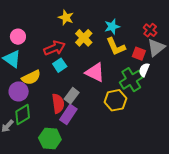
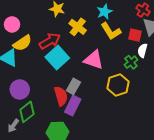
pink circle: (18, 37) -> (12, 24), moved
cyan square: (60, 65) -> (57, 57), size x1.6
yellow semicircle: (31, 77) -> (22, 43), moved
green cross: (131, 80) -> (131, 62), size x0.6

